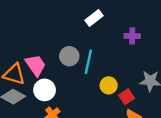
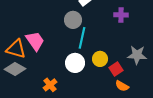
gray circle: (69, 56) -> (73, 20), moved
white circle: (45, 90) -> (75, 63), moved

